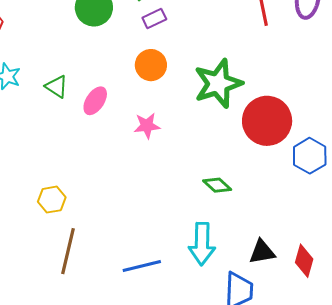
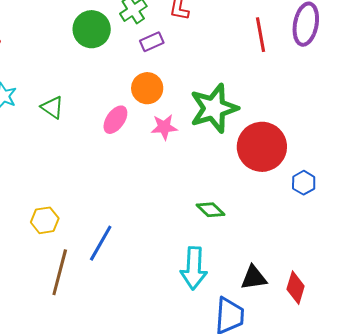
pink ellipse: (95, 101) -> (115, 120), moved
pink star: (147, 126) -> (164, 127), moved
blue hexagon: (310, 156) -> (304, 183), size x0.7
blue line: (142, 266) -> (101, 243), moved, turned -48

